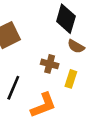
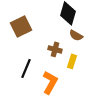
orange L-shape: (43, 105) -> (50, 82), turned -40

